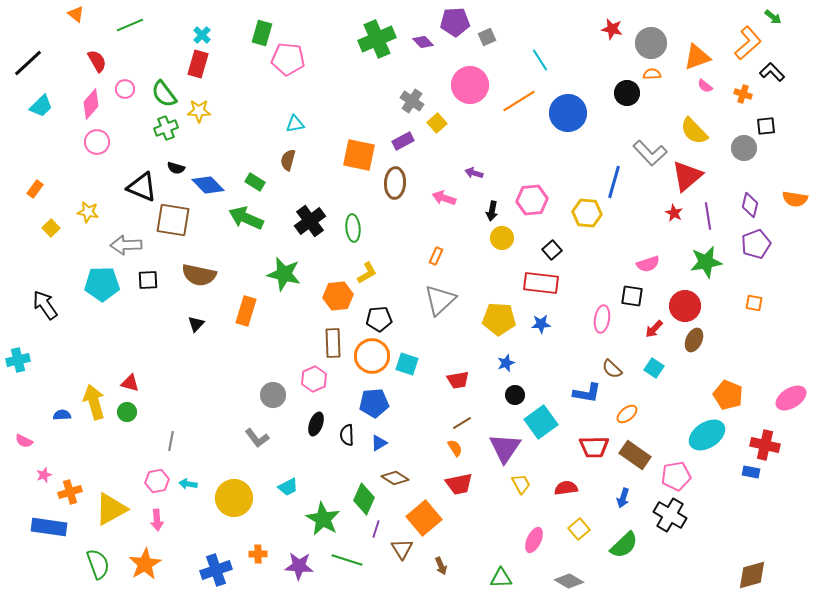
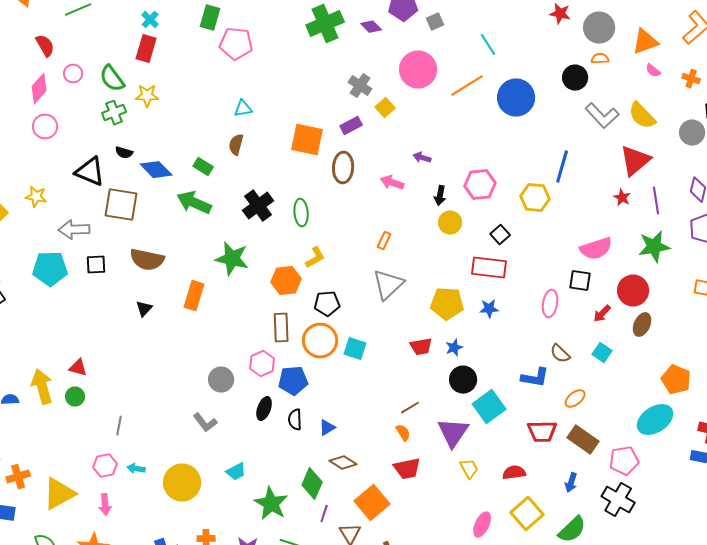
gray L-shape: (650, 153) -> (602, 116), moved
pink semicircle: (648, 264) -> (596, 249), size x1.4
red trapezoid: (458, 380) -> (421, 347), moved
black circle: (515, 395) -> (463, 380), size x1.4
blue pentagon: (374, 403) -> (293, 381), moved
yellow square: (579, 529) -> (527, 514), size x1.5

